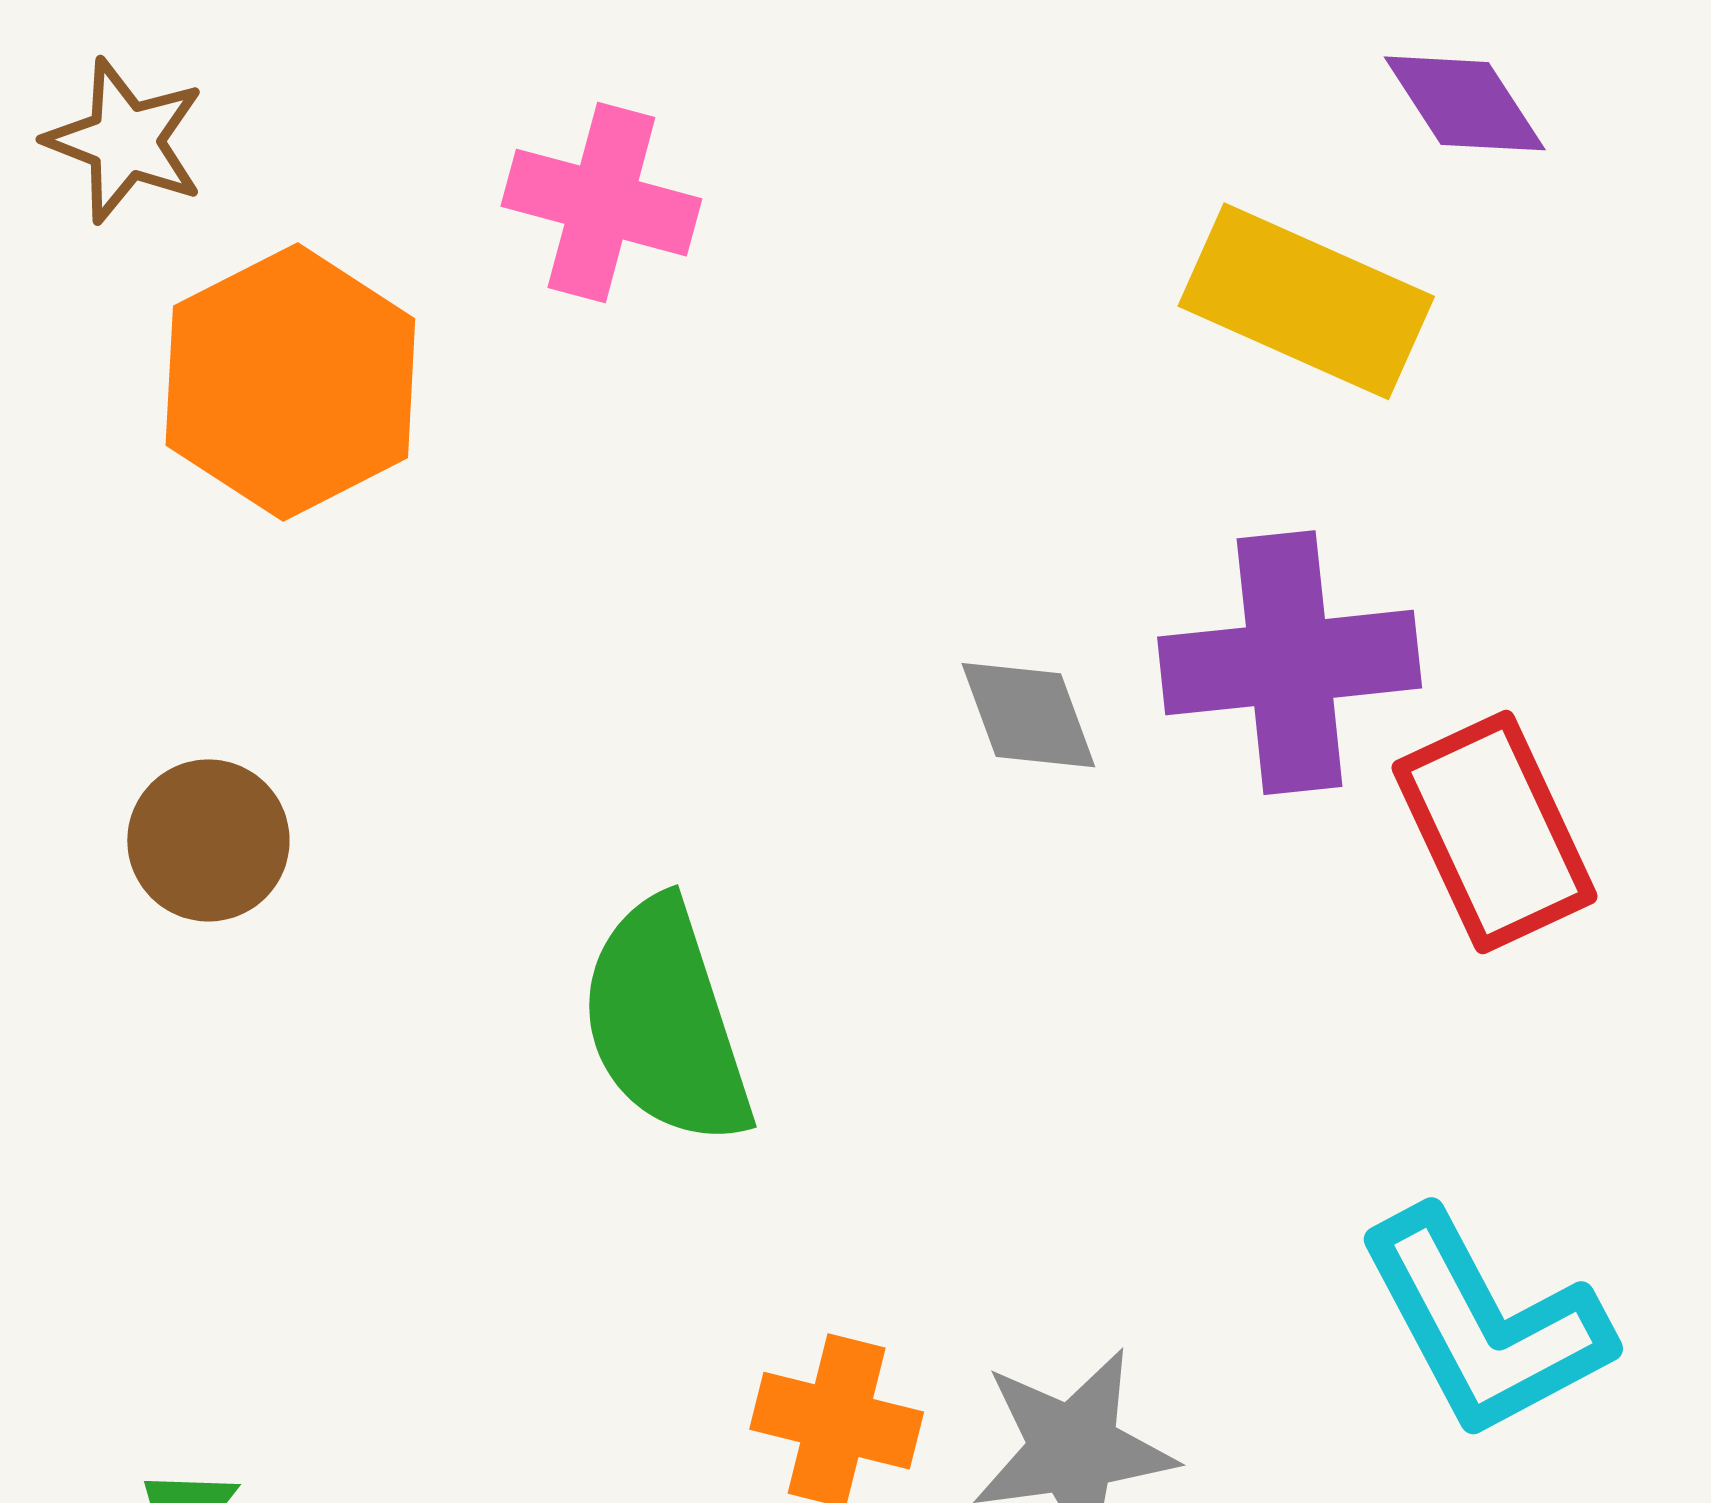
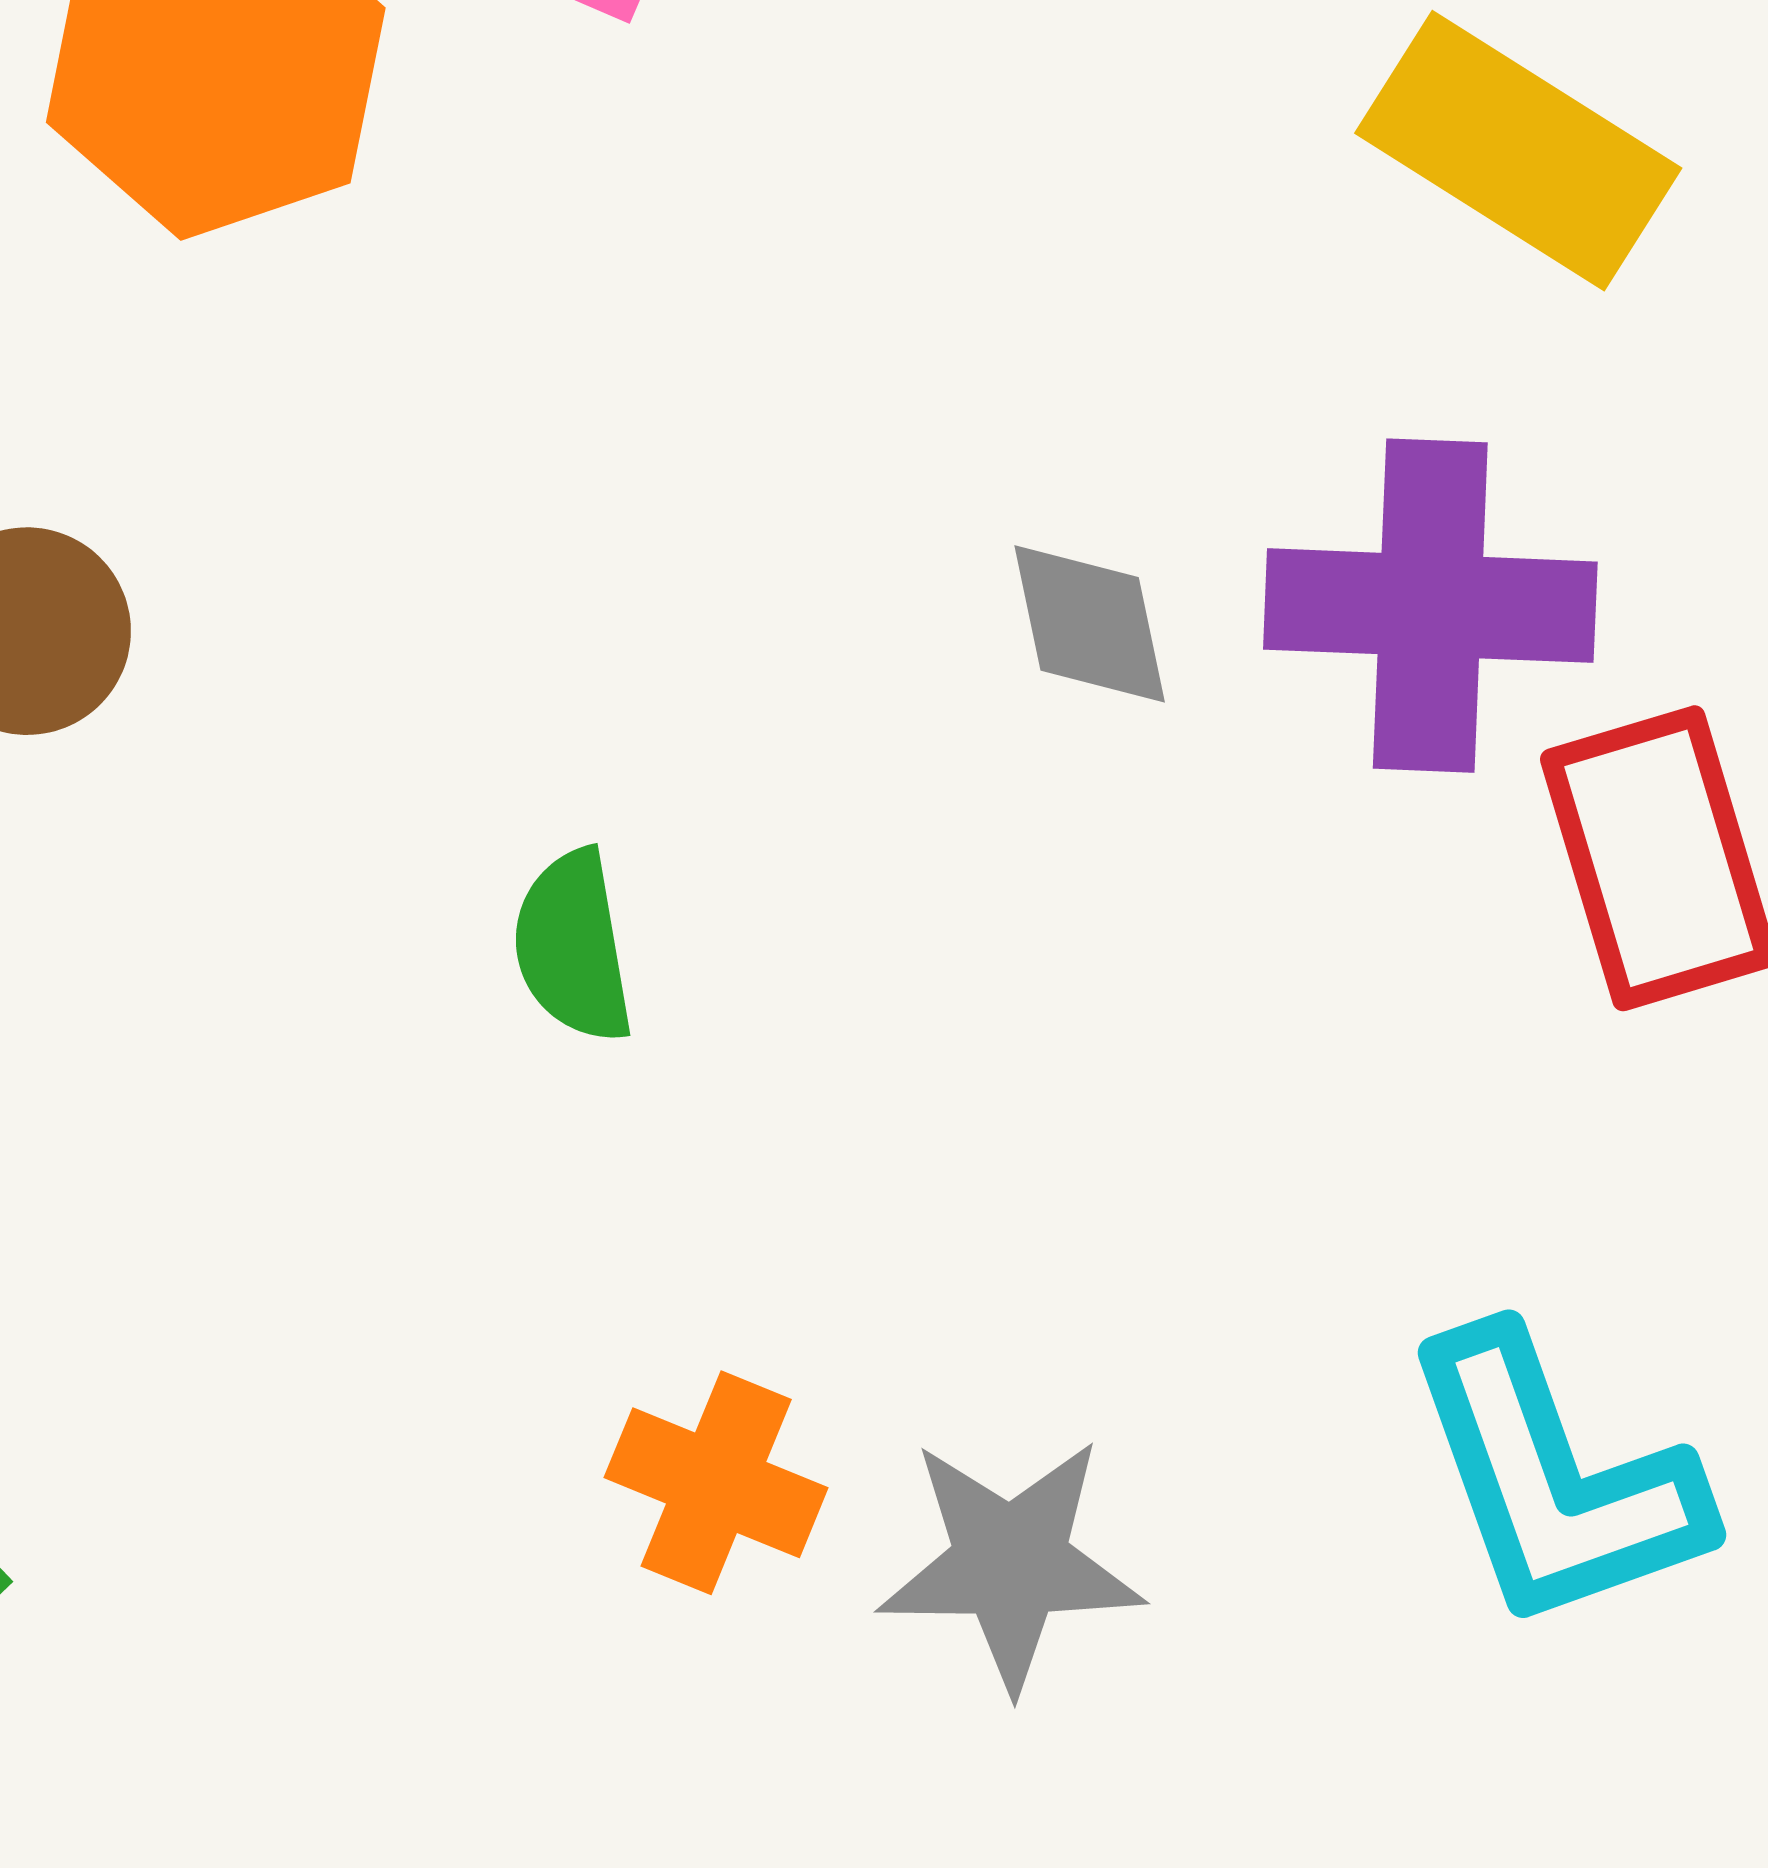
green semicircle: (666, 1023) -> (573, 946), size x0.6

